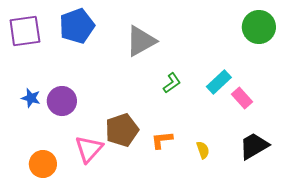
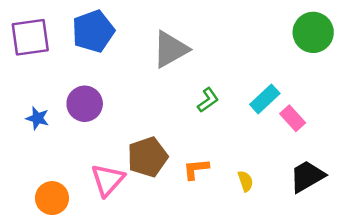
purple circle: (62, 101) -> (85, 104), moved

